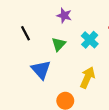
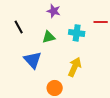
cyan cross: (90, 40) -> (77, 33), turned -35
green triangle: (59, 44) -> (49, 37), turned 32

